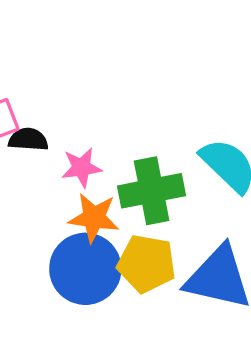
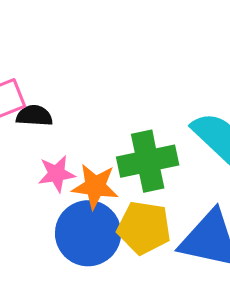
pink star: (81, 168) -> (56, 174), moved

